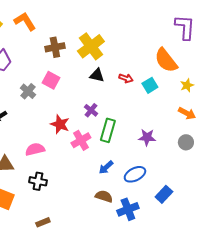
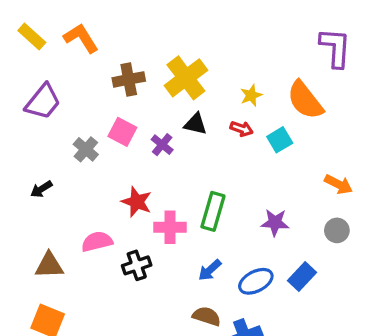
yellow star: (187, 85) -> (251, 95), moved
purple cross: (91, 110) -> (162, 145), moved
pink cross: (81, 140) -> (170, 227), turned 30
black cross: (38, 181) -> (137, 265), moved, turned -30
blue rectangle: (164, 194) -> (302, 277), moved

